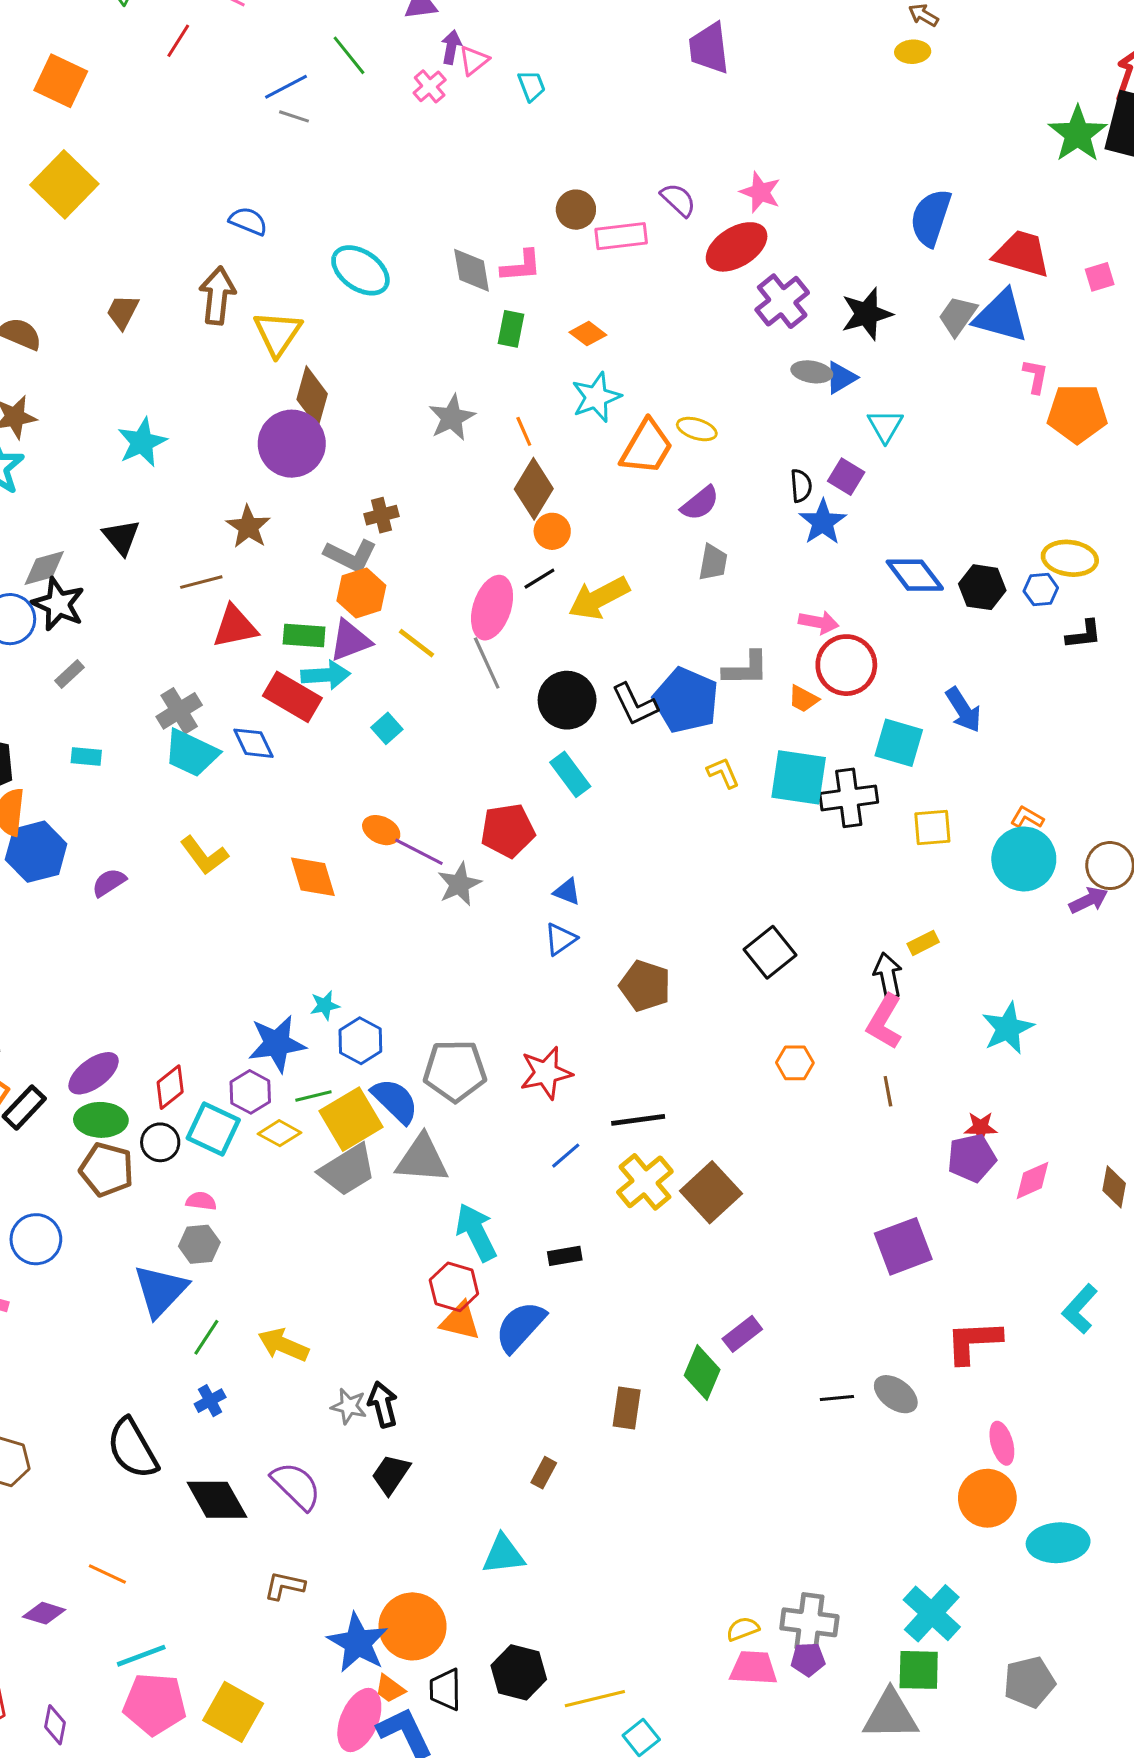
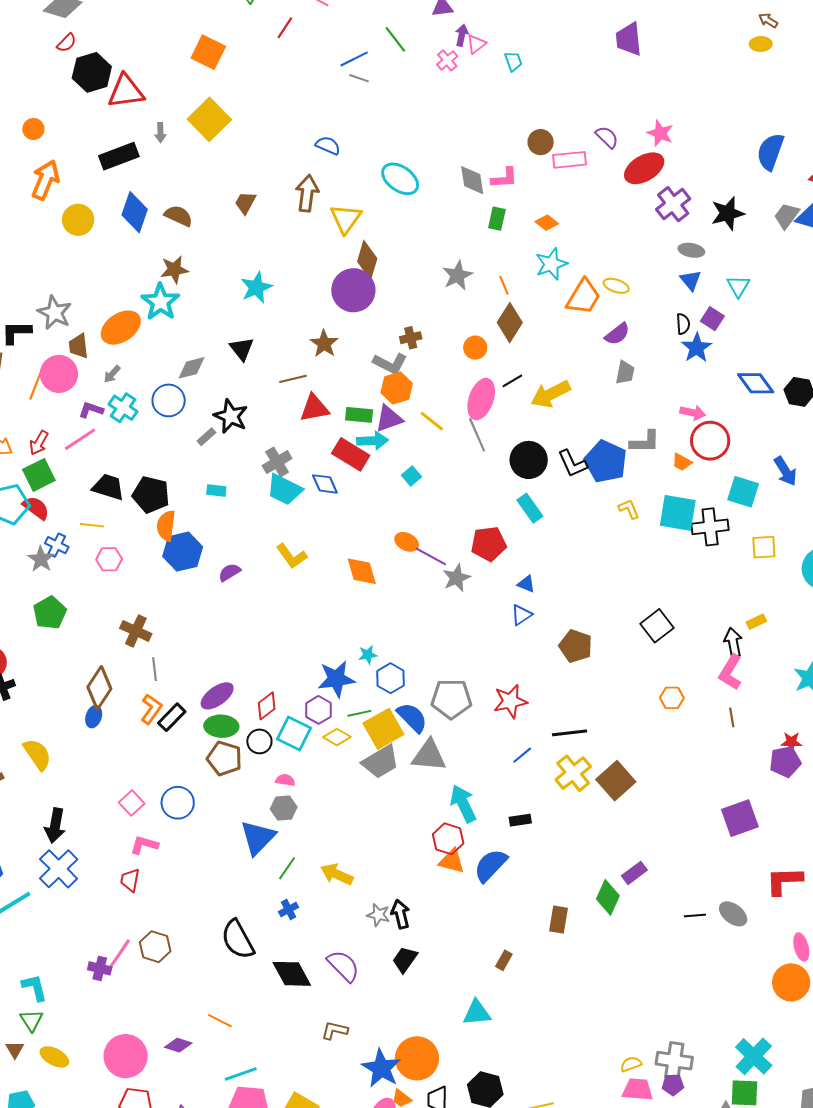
blue triangle: (841, 378) -> (691, 280), moved, turned -40
orange circle: (552, 531) -> (475, 348), moved
black star: (58, 604) -> (231, 416), moved

